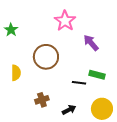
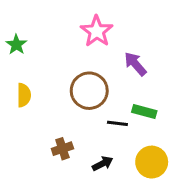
brown circle: (46, 57) -> (89, 91), moved
yellow semicircle: (16, 73) -> (24, 95), moved

